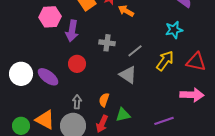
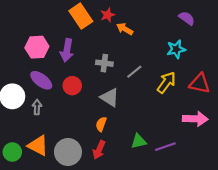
pink hexagon: (50, 17) -> (37, 47), moved
gray triangle: (128, 75) -> (110, 97), moved
purple ellipse: (48, 77) -> (41, 80), moved
gray arrow: (77, 102) -> (37, 107), moved
green triangle: (123, 115) -> (139, 141), moved

